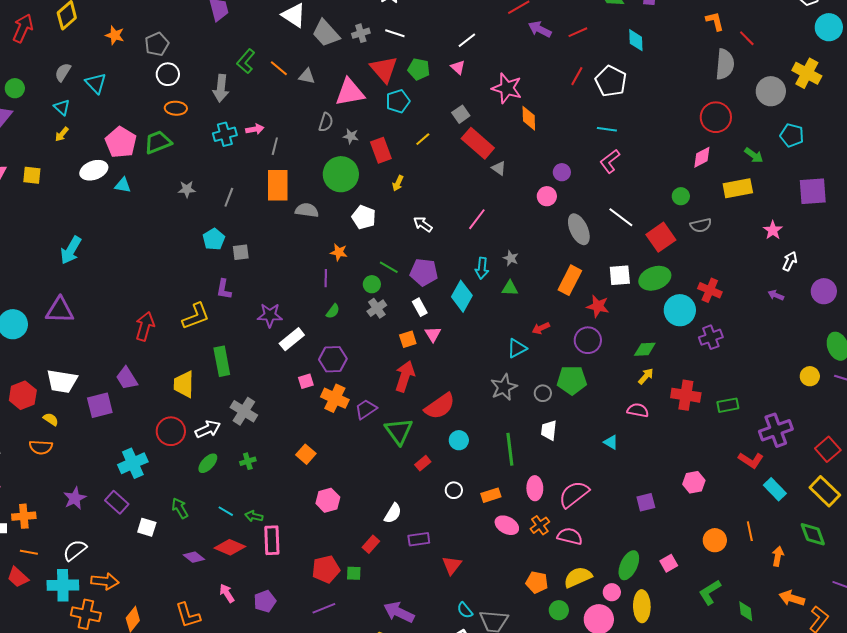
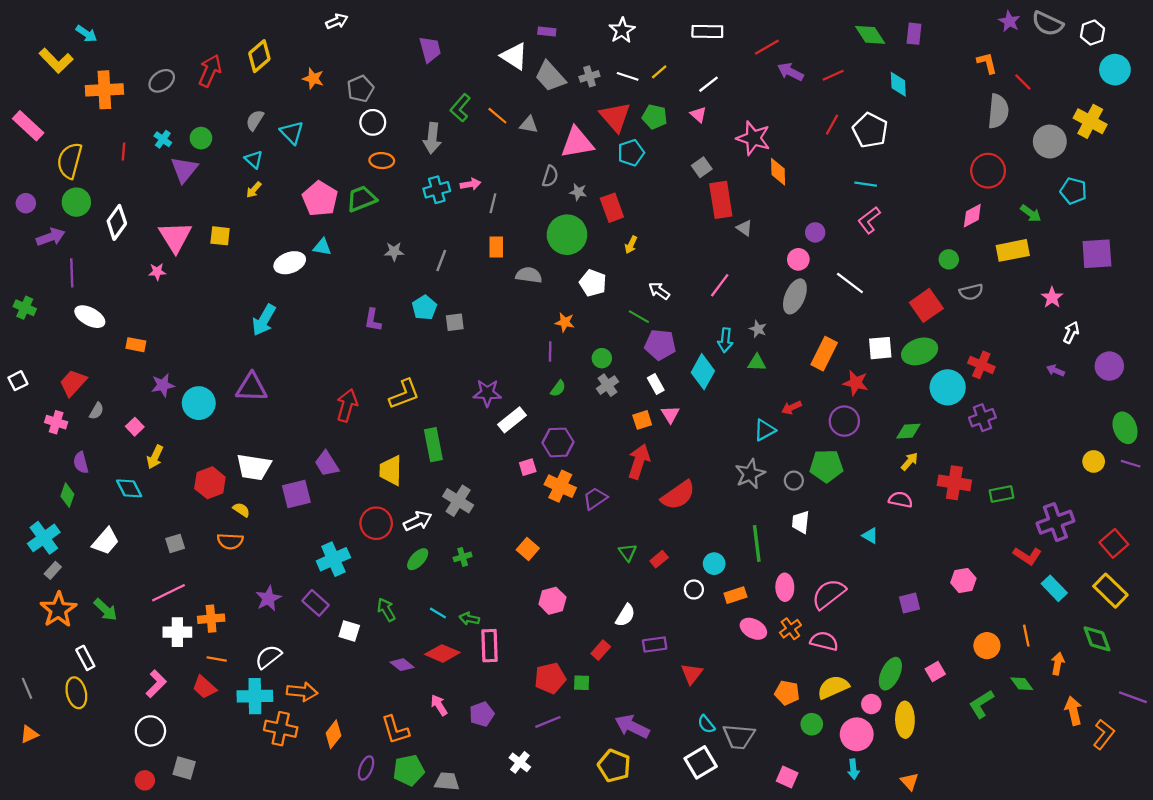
yellow line: (423, 139) -> (659, 72), moved
red rectangle: (478, 143) -> (721, 200), turned 40
white ellipse: (94, 170) -> (290, 263), moved
orange rectangle: (278, 185) -> (496, 247), size x0.6
white line: (621, 217) -> (850, 283), moved
gray ellipse: (579, 229) -> (795, 296), moved, turned 48
green line: (389, 267) -> (639, 317), moved
purple L-shape: (224, 289) -> (373, 320), moved
green triangle: (399, 431) -> (628, 552), moved, size x0.6
cyan circle: (459, 440) -> (714, 564), moved
orange arrow: (792, 598) -> (1073, 711), turned 60
green diamond: (746, 611) -> (1022, 684), moved, turned -30

